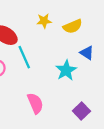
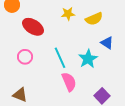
cyan line: (24, 57) -> (60, 58), moved
pink semicircle: (35, 103) -> (69, 82), moved

